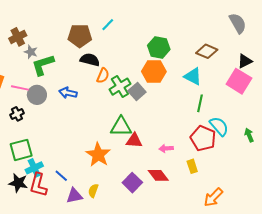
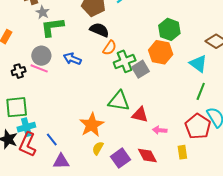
pink line: (20, 88) -> (39, 68), moved
red triangle: (134, 141) -> (140, 115), moved
yellow semicircle: (93, 191) -> (98, 148), moved

